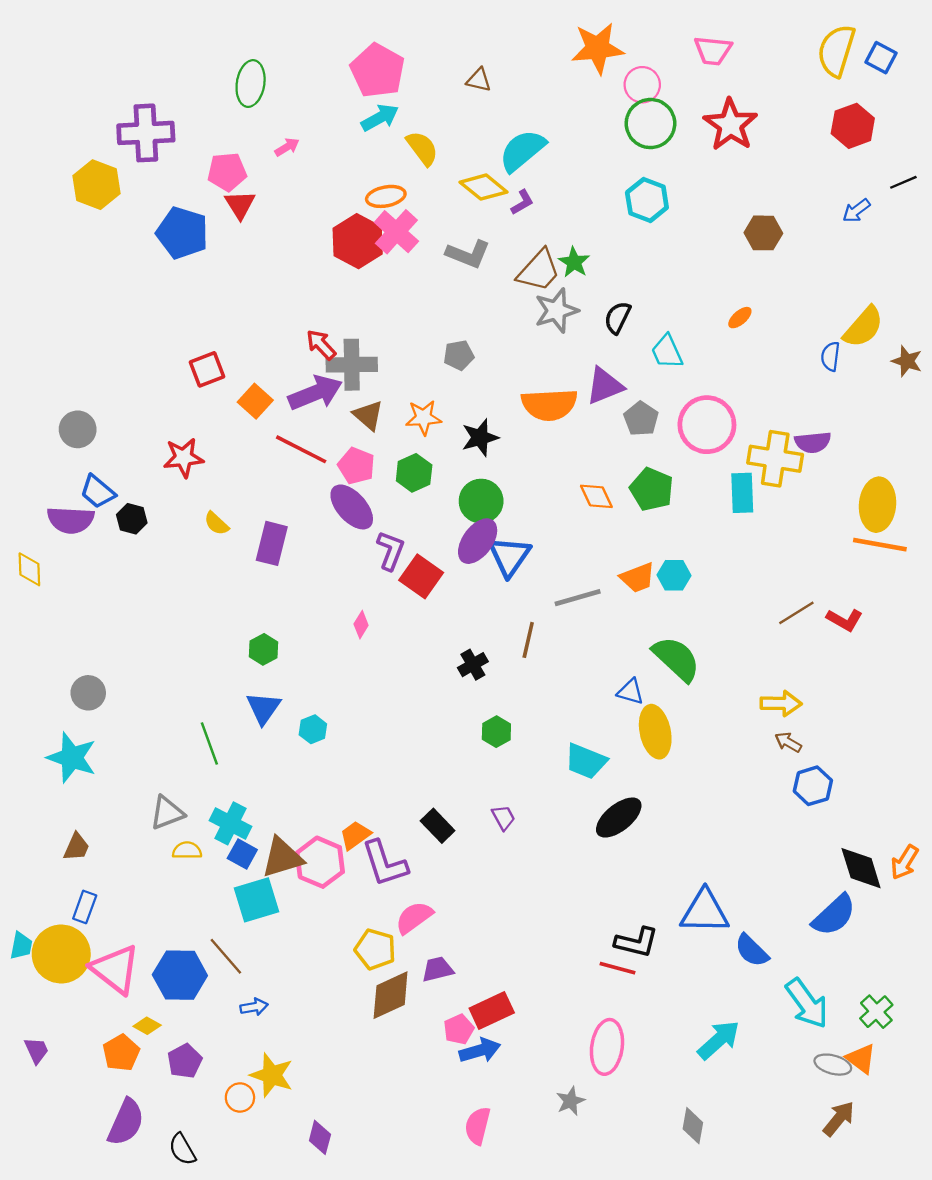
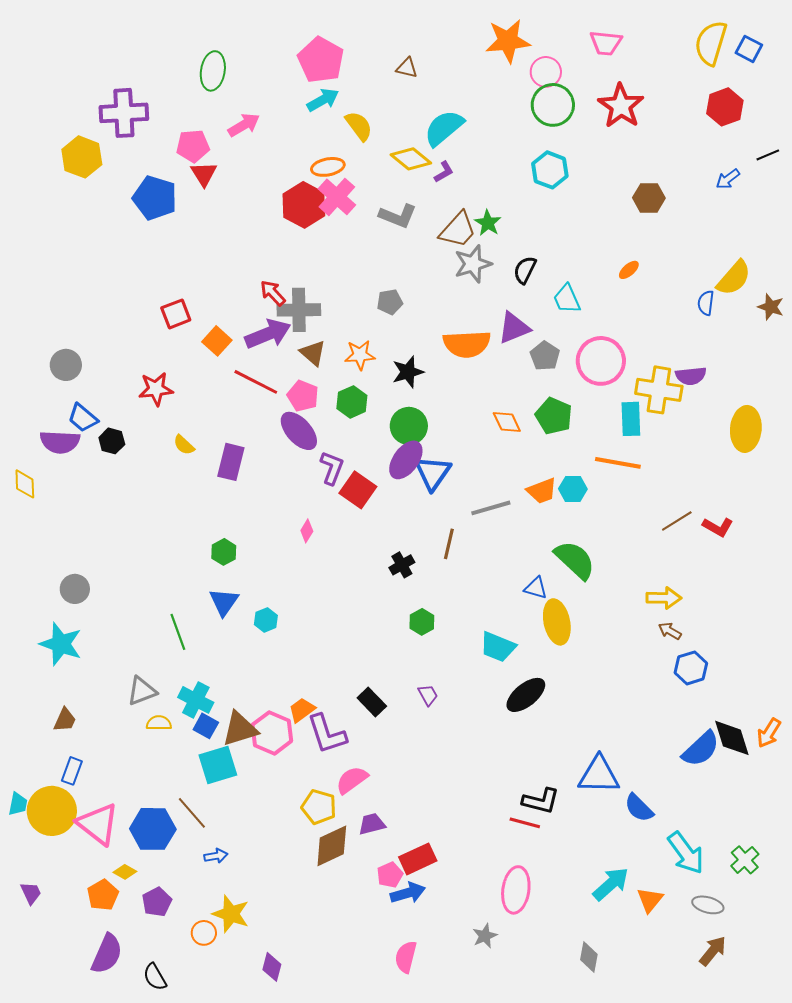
pink arrow: (287, 147) -> (244, 125), size x1.5
orange line: (880, 545) -> (618, 463), moved
blue semicircle: (834, 915) -> (701, 749), moved
orange triangle: (861, 1059) -> (650, 900), moved, turned 32

